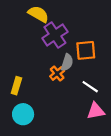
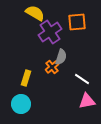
orange square: (86, 50) -> (77, 22), moved
yellow rectangle: (16, 86) -> (26, 78), moved

